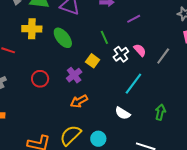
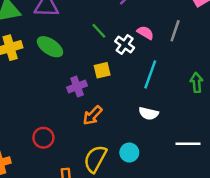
yellow square: (93, 61) -> (102, 70), moved, turned -32
purple cross: (74, 75) -> (77, 86), turned 35
red circle: (40, 79) -> (43, 138), moved
green arrow: (160, 112) -> (196, 83), moved

